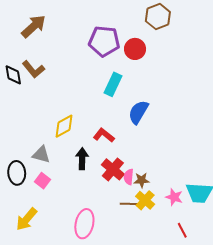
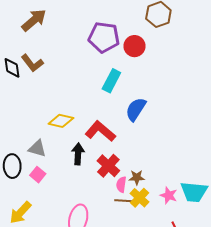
yellow diamond: (64, 126) -> (61, 121), turned 40
red L-shape: (104, 135) -> (100, 131), size x1.4
pink semicircle: (129, 177) -> (121, 185), moved

